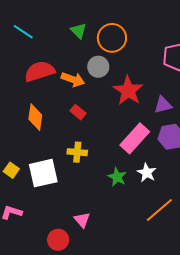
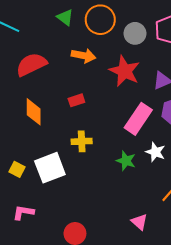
gray circle: (98, 67) -> (135, 33), moved
orange arrow: (73, 79) -> (83, 56), moved
red rectangle: (78, 112) -> (76, 100), turned -49
pink triangle: (82, 220) -> (139, 222), moved

